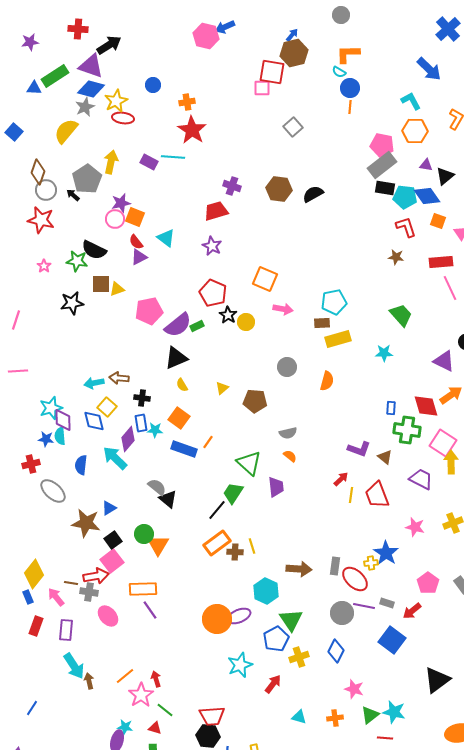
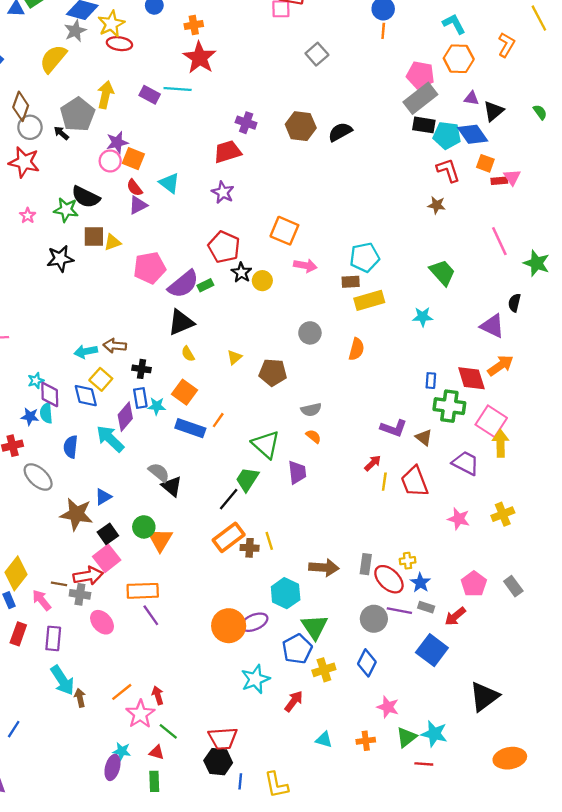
red rectangle: (441, 262) -> (499, 181), moved, size x0.6
cyan star: (51, 408) -> (36, 381), size x0.6
blue star: (386, 553) -> (420, 583), moved, size x0.7

